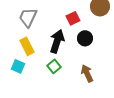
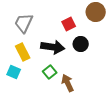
black arrow: (57, 41) -> (53, 47), turned 80
brown arrow: (87, 73) -> (68, 83), moved

